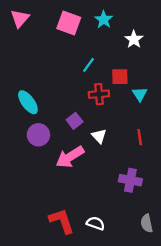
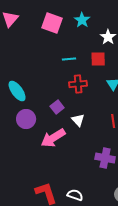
cyan line: (88, 65) -> (69, 59), turned 48
red square: (120, 77) -> (98, 59), moved

